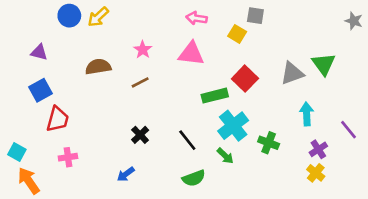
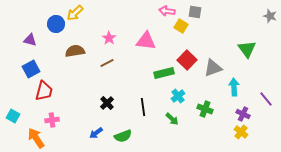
blue circle: (69, 16) -> (56, 24), moved
pink arrow: (196, 18) -> (167, 11), moved
gray triangle: (292, 73) -> (213, 68), moved
cyan cross: (233, 126) -> (178, 96), size x0.6
black line: (187, 140) -> (143, 107), turned 30
purple cross: (318, 149) -> (243, 114), turned -32
green semicircle: (194, 178) -> (123, 136), moved
orange arrow: (29, 181) -> (36, 138), moved

